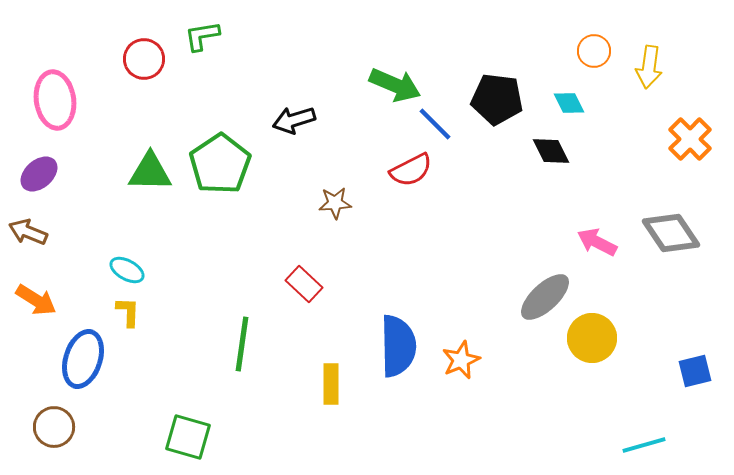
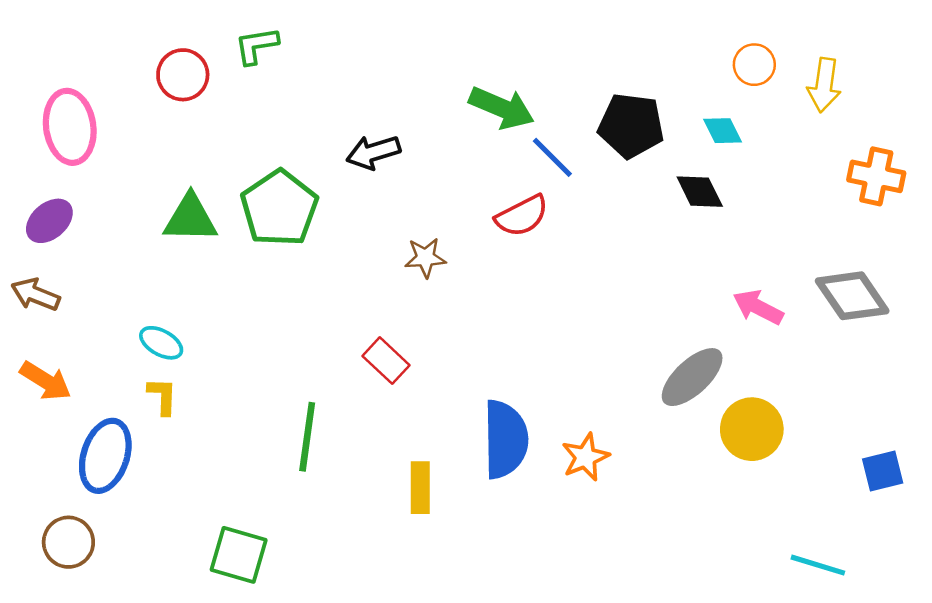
orange cross: (690, 139) -> (876, 176), turned -33
cyan line: (644, 445) -> (818, 565), turned 33

